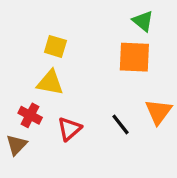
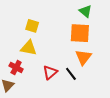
orange triangle: (158, 112) -> (83, 57), moved
red triangle: (69, 129) -> (50, 72), moved

